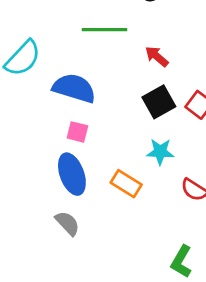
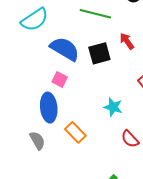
black square: (159, 102) -> (99, 53), moved
orange rectangle: (126, 184) -> (75, 132), moved

